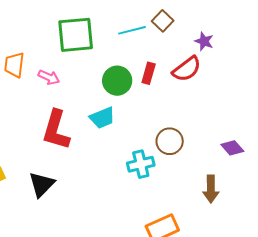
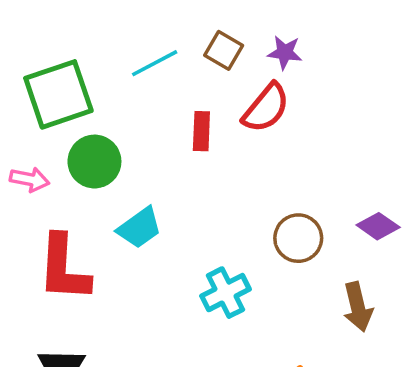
brown square: (163, 21) -> (224, 50), moved
green circle: (117, 81) -> (94, 162), moved
brown circle: (170, 141) -> (298, 238), moved

